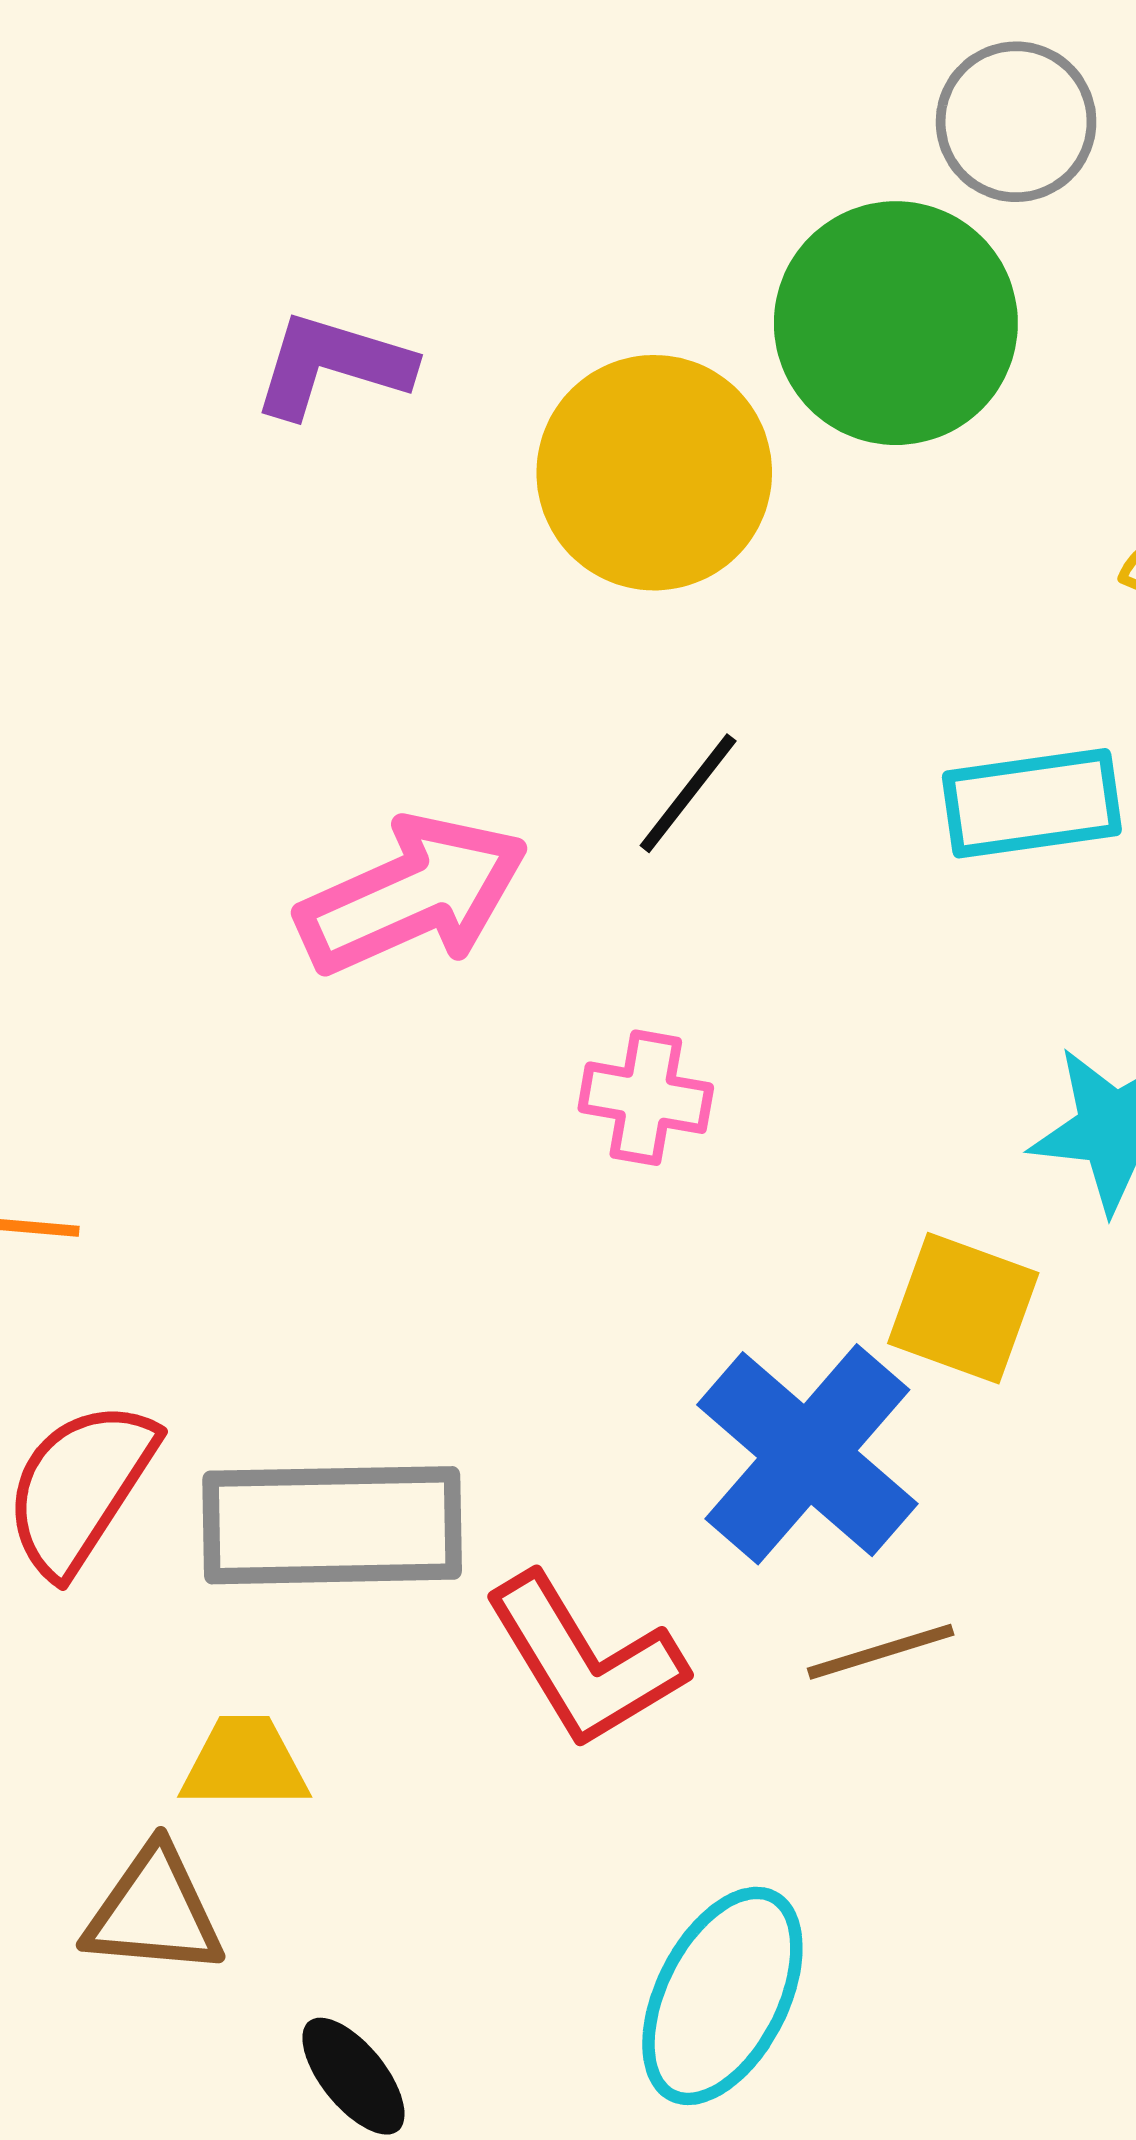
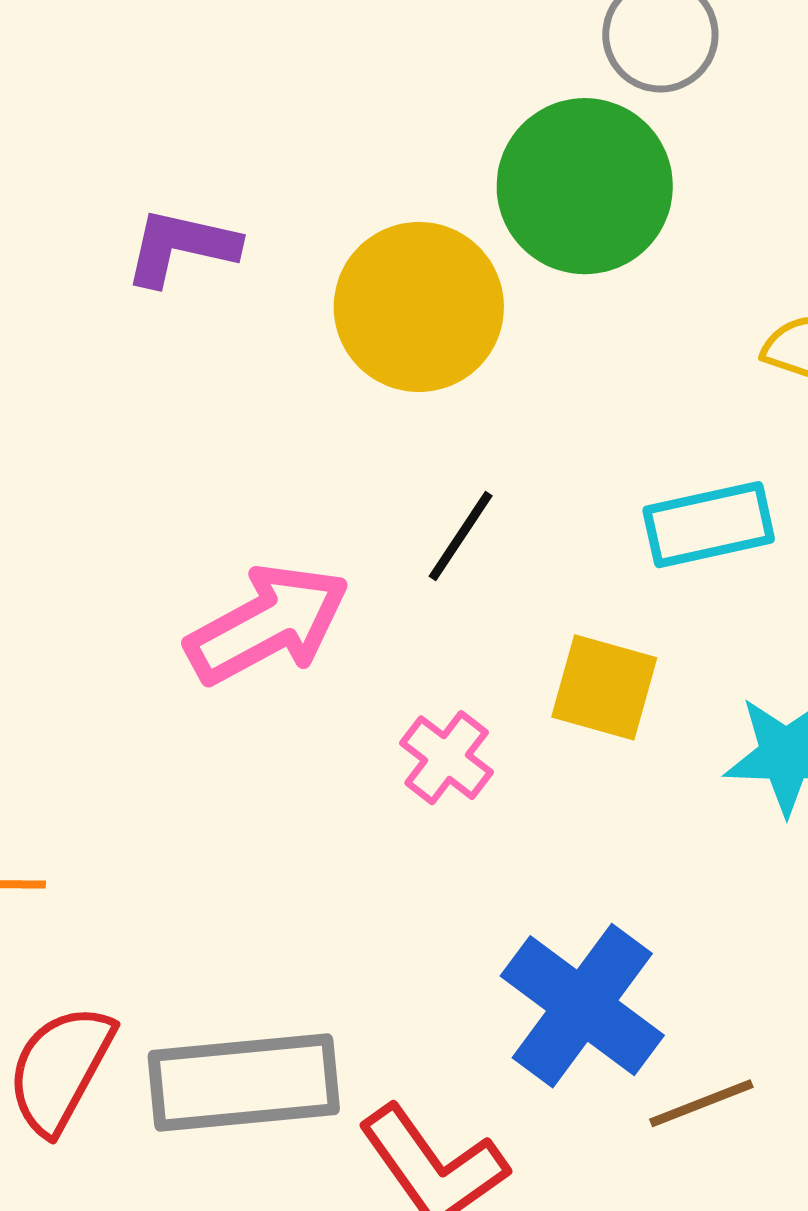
pink cross: (646, 1098) -> (447, 758), turned 32
yellow square: (963, 1308) -> (604, 687), moved
brown line: (881, 1652) -> (701, 1103), moved

